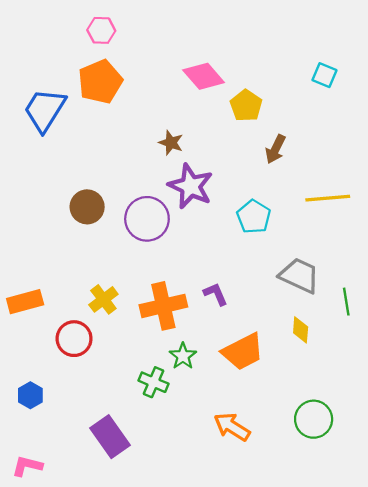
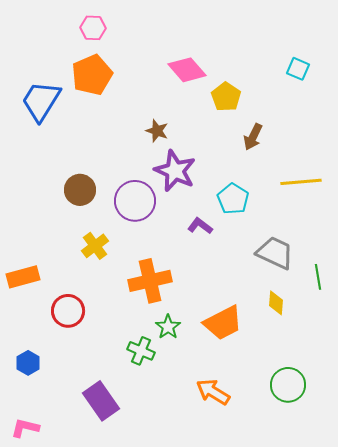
purple L-shape: (216, 294) -> (200, 226), moved, turned -30
yellow cross: (103, 299) -> (95, 246), moved

